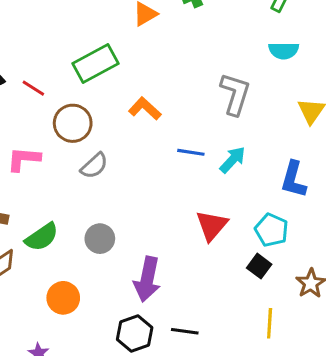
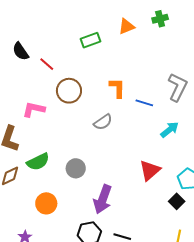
green rectangle: (96, 64) -> (90, 40), moved, size x0.7
orange L-shape: (145, 109) -> (117, 88), turned 40
blue line: (191, 152) -> (144, 103), moved
gray semicircle: (94, 166) -> (103, 122), moved

